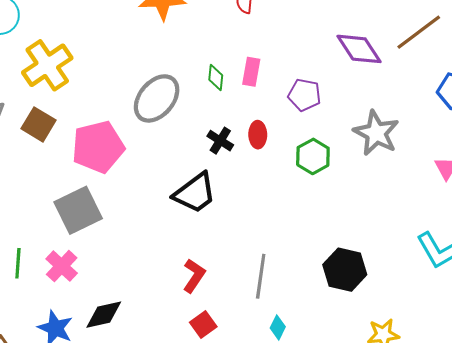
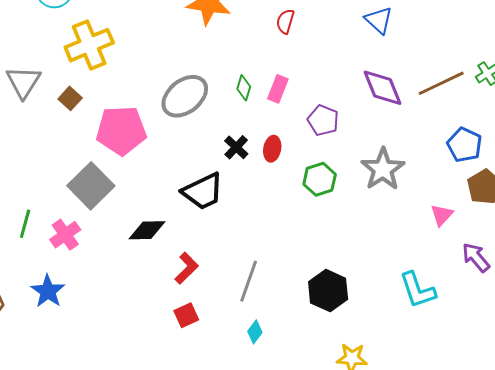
brown square: (39, 124) -> (70, 98), size x0.7
gray square: (78, 210) -> (91, 186), turned -30
black diamond: (104, 315) -> (147, 230), moved

